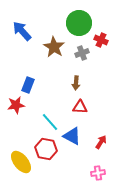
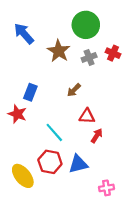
red cross: (101, 40) -> (113, 53), moved
brown arrow: (76, 83) -> (74, 90), moved, turned 40
red star: (16, 105) -> (17, 114), turned 30
blue triangle: (72, 136) -> (78, 164), moved, turned -42
red arrow: (101, 142) -> (97, 136), moved

